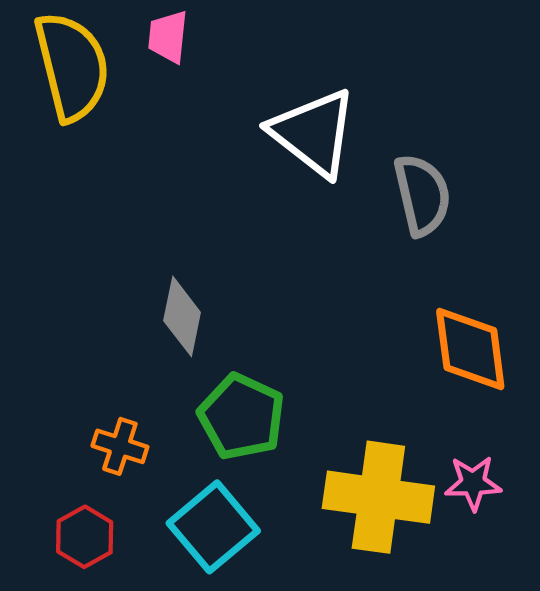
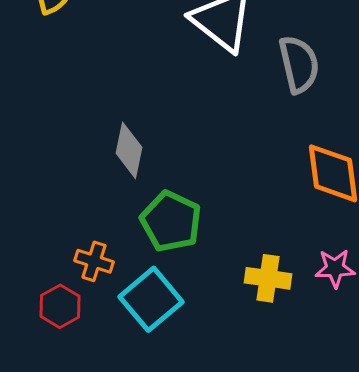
orange cross: (120, 446) -> (94, 261), moved
yellow cross: (378, 497) -> (268, 278), size x0.6

